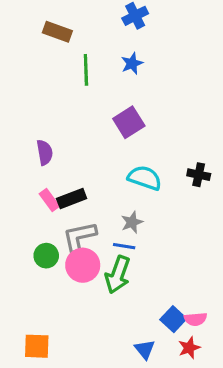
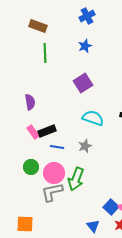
green line: (86, 70) -> (45, 53), moved
gray L-shape: (80, 237) -> (52, 192), moved
blue line: (124, 246) -> (57, 147), moved

